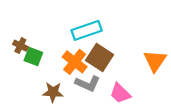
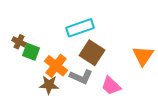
orange cross: (75, 62) -> (56, 66), moved

